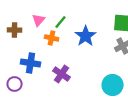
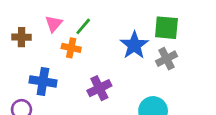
blue star: (86, 36) -> (134, 45), moved
purple cross: (62, 74) -> (99, 88), moved, turned 30

